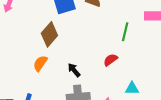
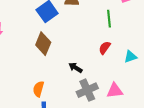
orange semicircle: (40, 63) -> (38, 89), moved
cyan triangle: (132, 88) -> (130, 57), moved

